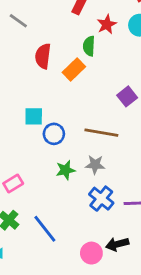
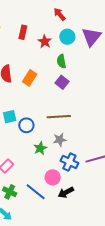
green semicircle: (89, 46) -> (61, 61), moved
purple square: (127, 96) -> (62, 82), moved
black arrow: (117, 244) -> (66, 192), moved
pink circle: (91, 253) -> (53, 177), moved

